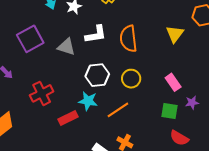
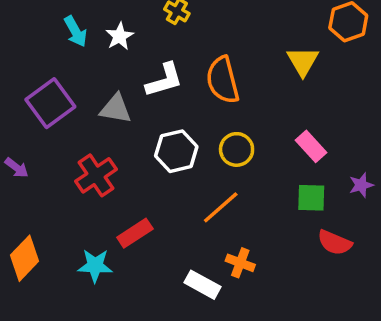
red cross: (42, 93) -> (96, 175), moved
cyan star: (88, 101) -> (95, 266), moved
purple star: (192, 103) -> (361, 185), moved

